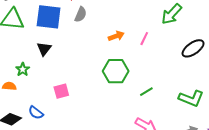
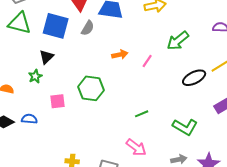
green star: (23, 69) -> (35, 76), moved
green hexagon: (116, 71) -> (91, 88), moved
blue semicircle: (36, 113) -> (29, 119), turned 140

